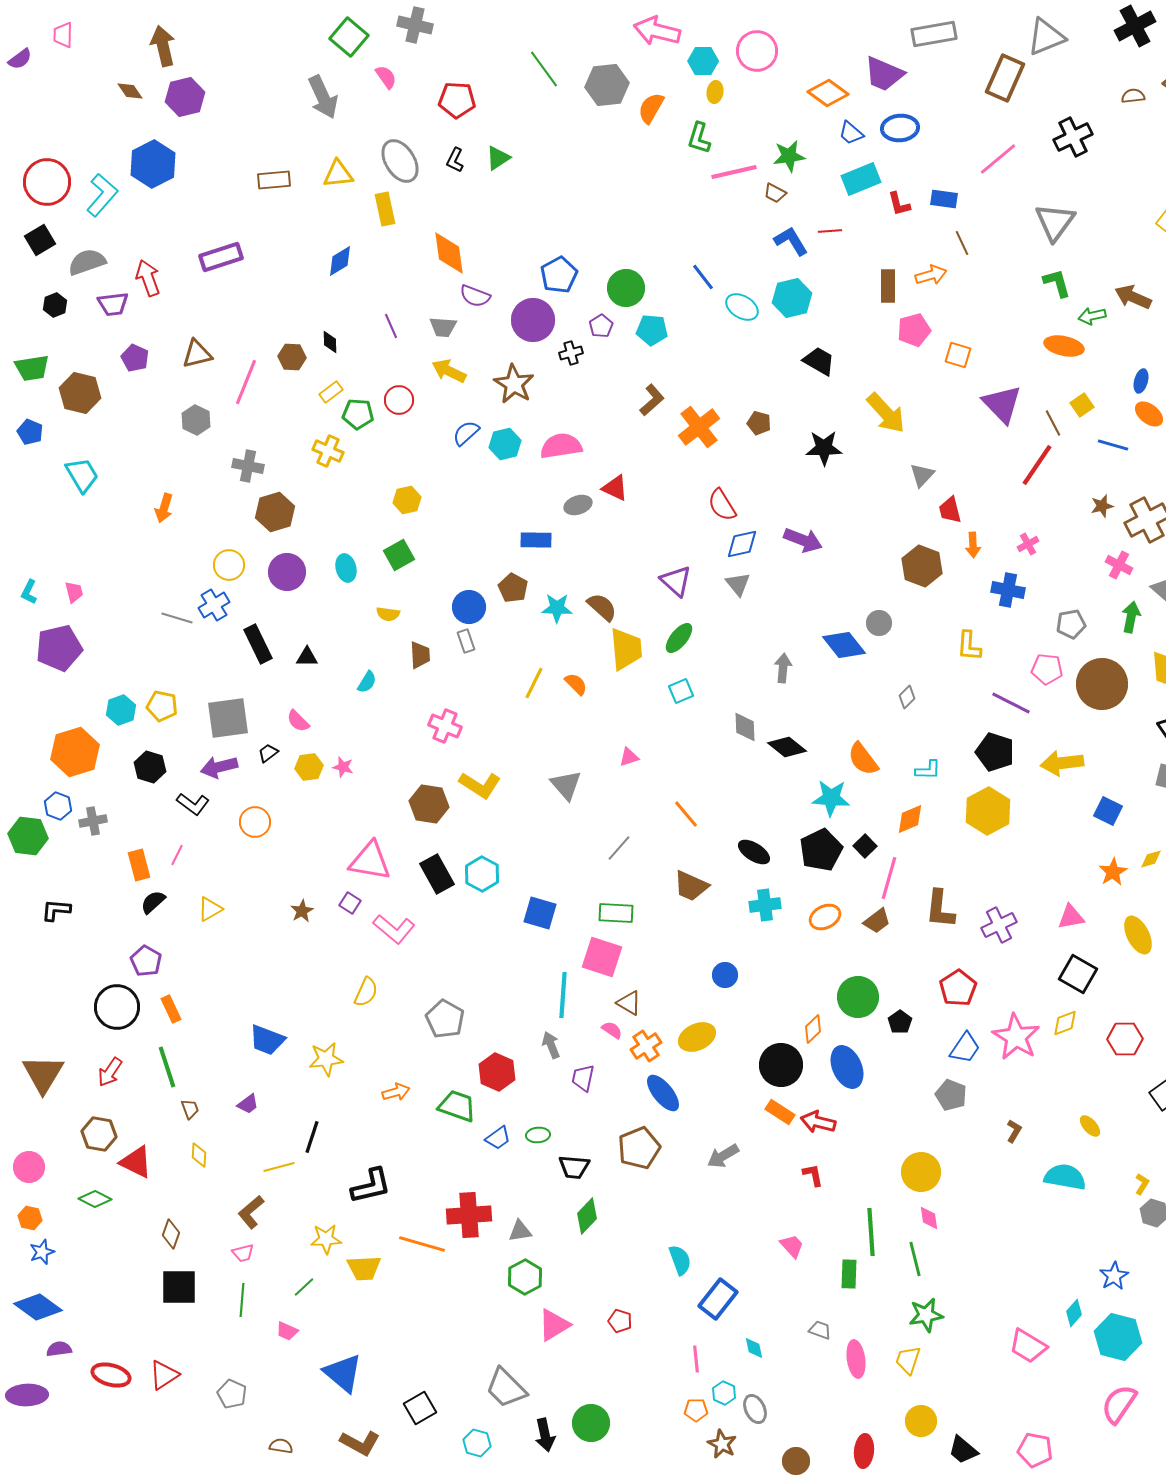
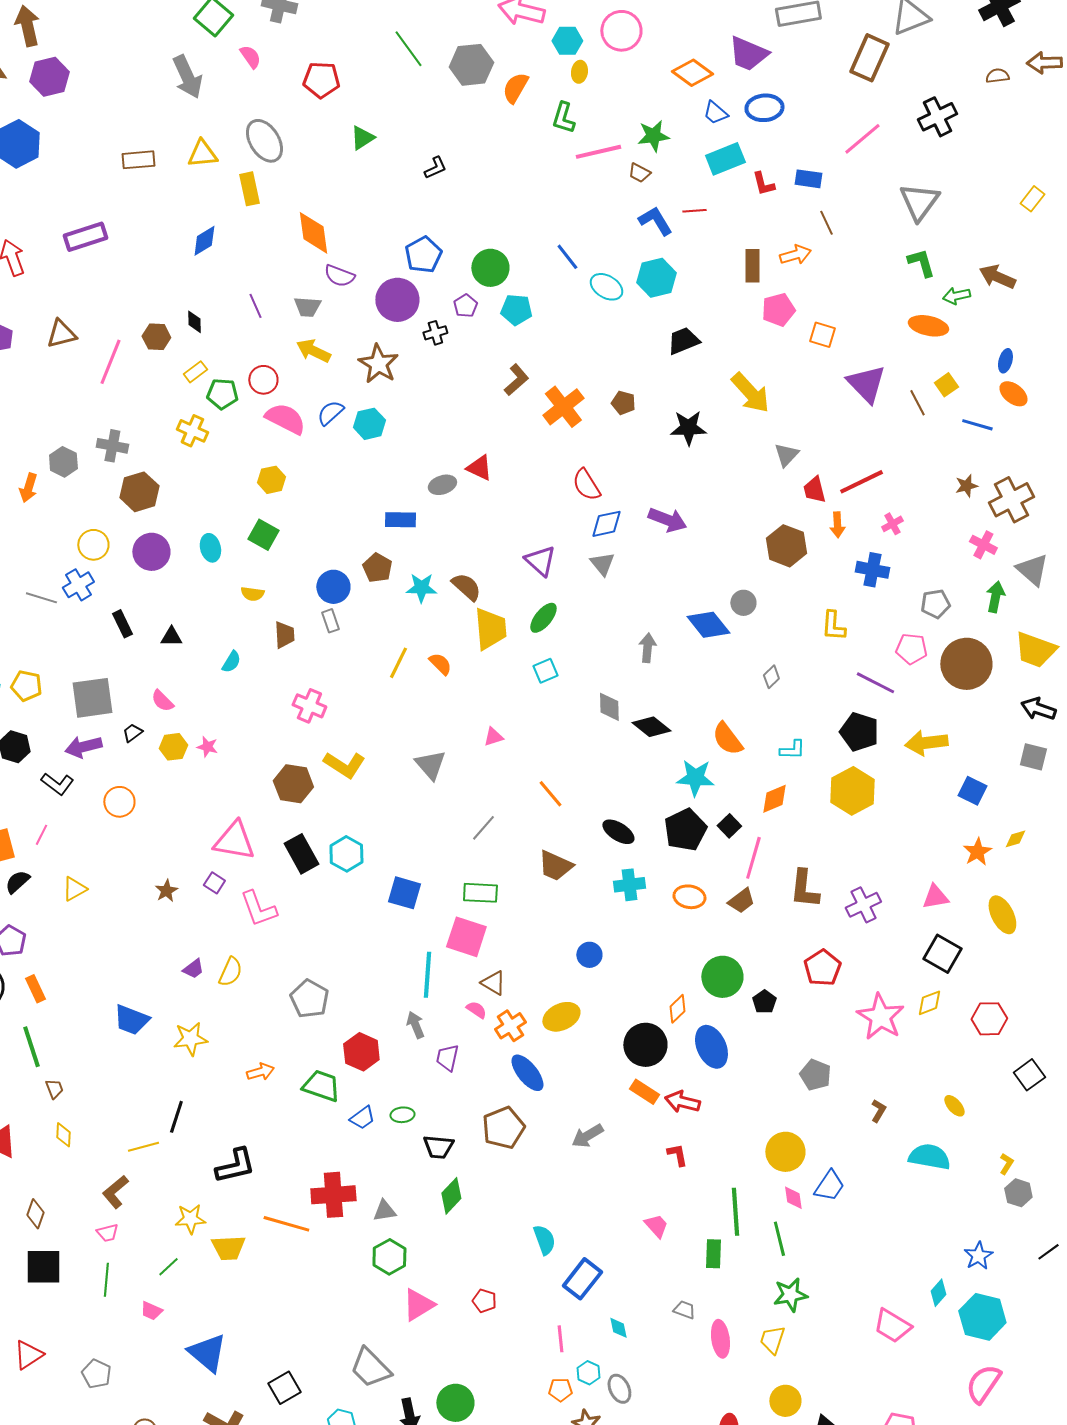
black L-shape: (455, 160) -> (435, 168), moved, turned -140
black trapezoid: (819, 361) -> (683, 341), turned -52
gray hexagon: (196, 420) -> (63, 462), moved
pink semicircle: (561, 446) -> (285, 419), moved, turned 36
red line: (1037, 465) -> (861, 482), moved, turned 30
green square: (399, 555) -> (263, 535), turned -32
black rectangle: (258, 644) -> (122, 624), size x0.7
orange ellipse: (825, 917) -> (689, 897), turned 36
pink L-shape: (394, 929) -> (258, 909), turned 30
blue trapezoid: (965, 1048) -> (829, 1186), moved
purple trapezoid: (248, 1104) -> (193, 969), moved

